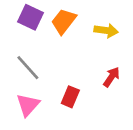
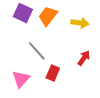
gray line: (28, 68) -> (37, 51), moved

